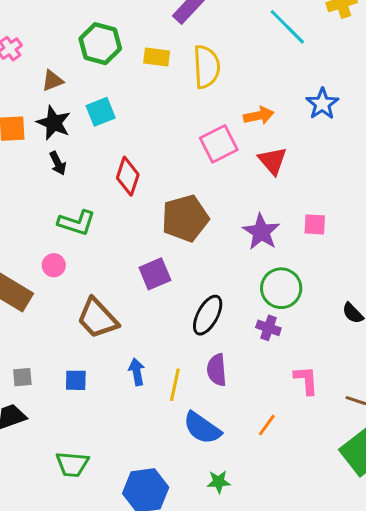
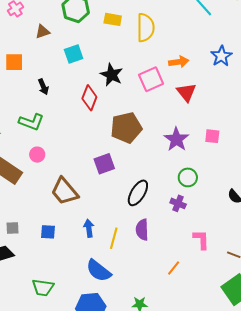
black star: (54, 123) -> (112, 75), moved
green L-shape: (77, 223) -> (31, 122), moved
green circle: (281, 288) -> (188, 177), size x0.7
blue semicircle: (202, 428) -> (99, 271), moved

